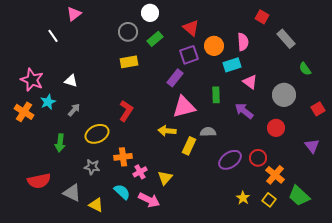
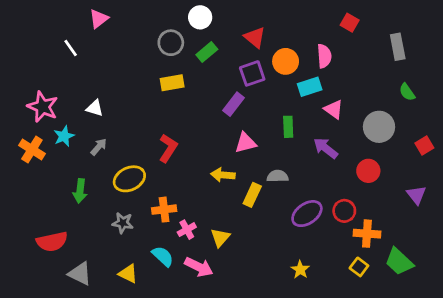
gray rectangle: (286, 39) -> (398, 47), moved, turned 30
pink triangle: (184, 107) -> (246, 143), size x0.7
orange cross: (275, 175) -> (367, 234), turned -36
gray triangle: (72, 193) -> (80, 274), moved
yellow star: (243, 198) -> (300, 270), moved

